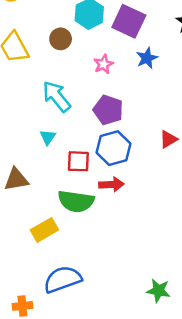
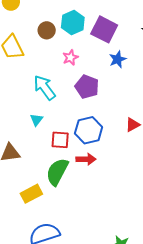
brown circle: (61, 39) -> (47, 30), moved
pink star: (104, 64) -> (70, 57), moved
purple pentagon: (108, 110) -> (87, 87), moved
green semicircle: (76, 201) -> (57, 172), turned 108

